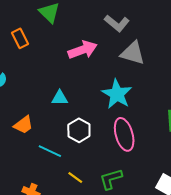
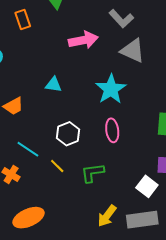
white hexagon: (79, 130) -> (68, 134), moved
pink ellipse: (124, 134) -> (112, 130), size x0.7
cyan line: (50, 151) -> (28, 149), moved

